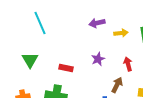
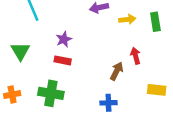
purple star: (98, 59) -> (64, 39), moved
brown arrow: (117, 85) -> (117, 71), moved

